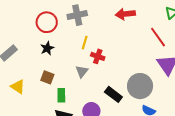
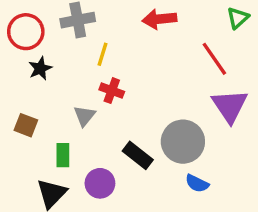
yellow line: (85, 43) -> (102, 54), moved
black star: (47, 48) -> (40, 68), moved
green rectangle: (61, 95) -> (63, 155), moved

